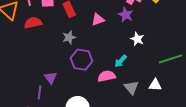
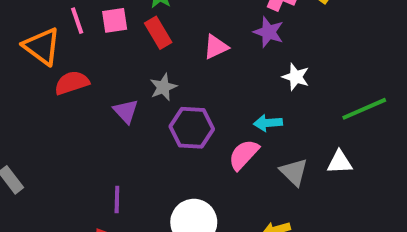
red semicircle: (33, 23) -> (72, 83), moved
cyan arrow: (121, 61) -> (268, 123), turned 48
pink semicircle: (107, 76) -> (244, 155), turned -30
purple triangle: (51, 78) -> (126, 111), moved

